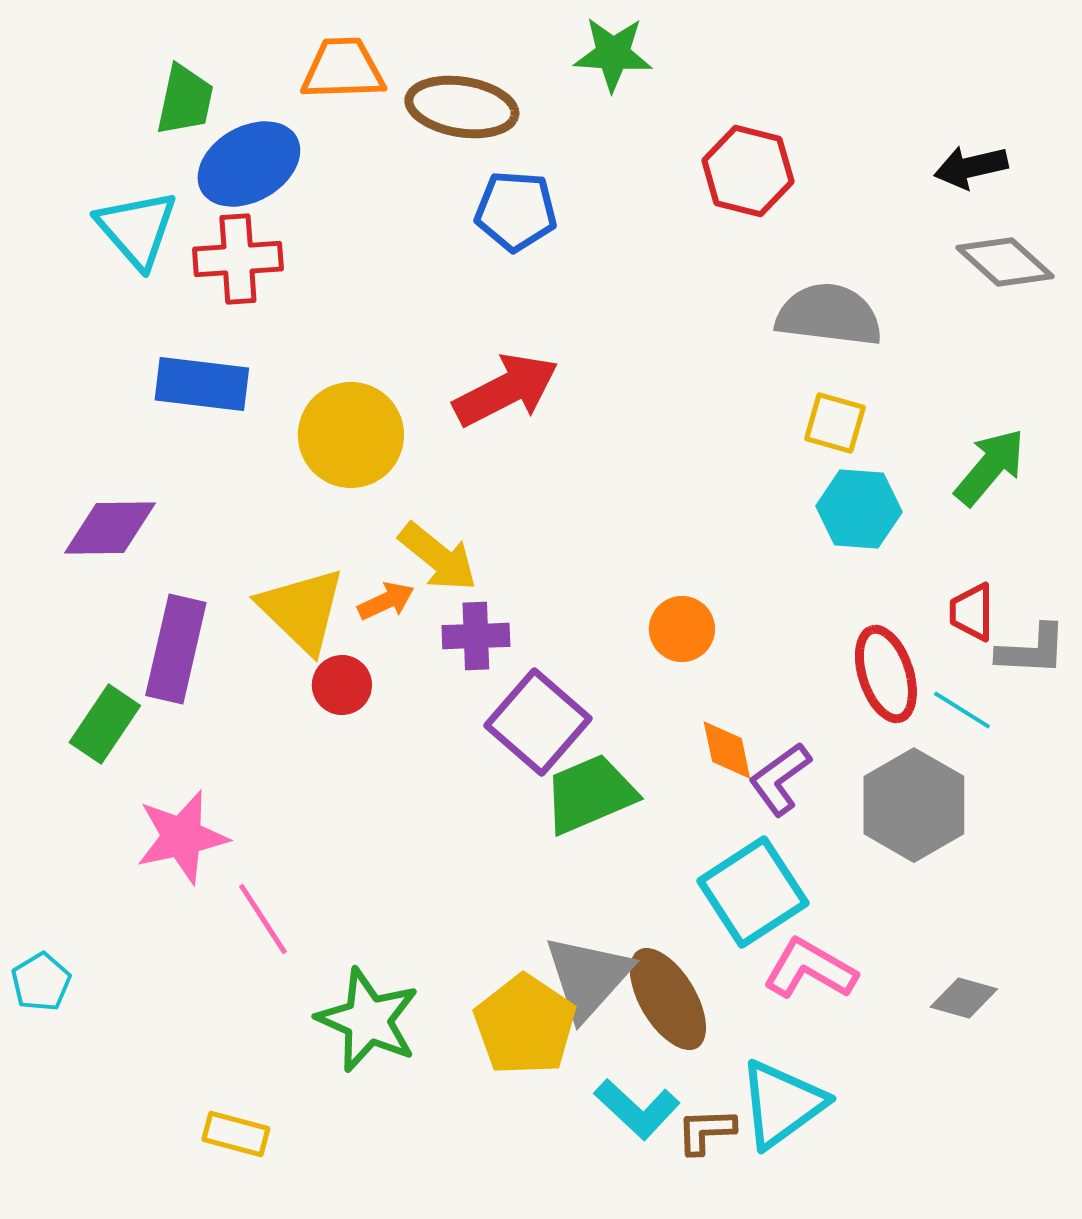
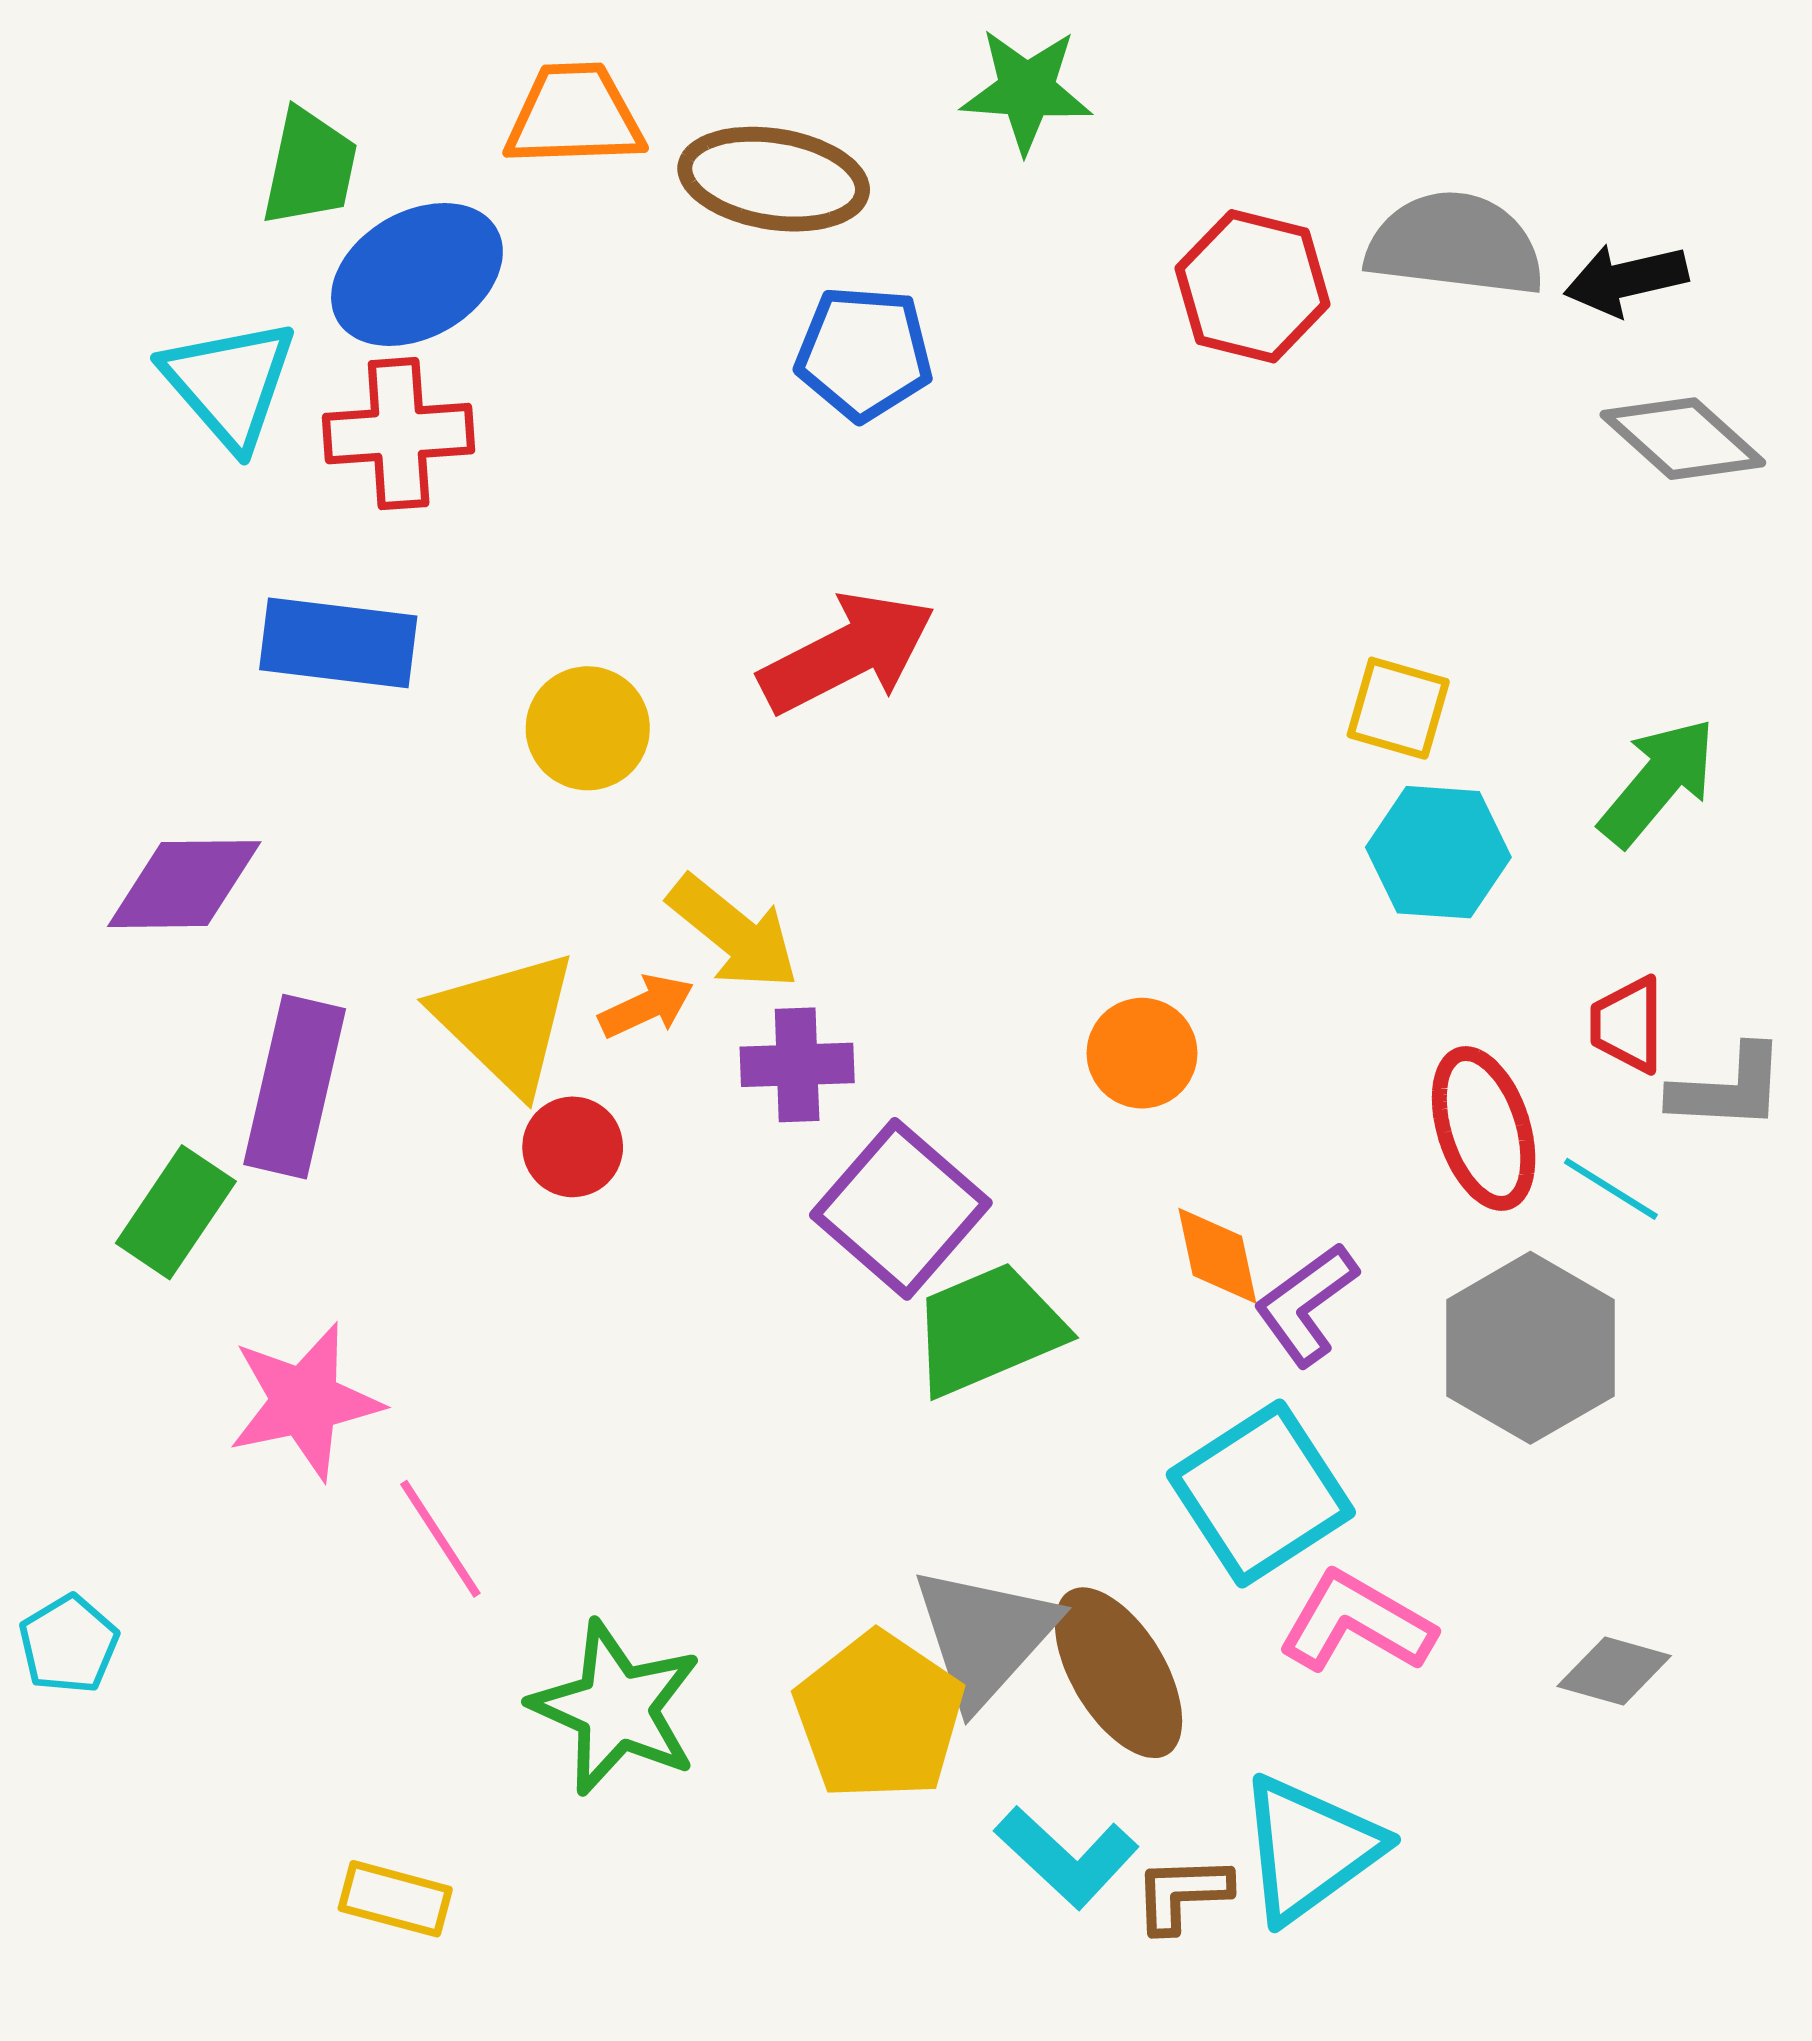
gray semicircle: (829, 315) -> (1455, 244), moved
yellow circle: (351, 435) -> (588, 728), size x0.7

